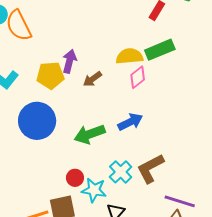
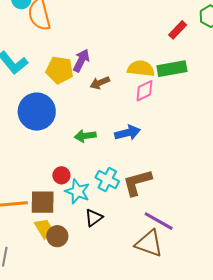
green arrow: (90, 134) -> (85, 136), size x0.7
cyan cross: (121, 172) -> (107, 179), turned -30

